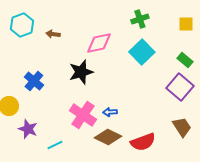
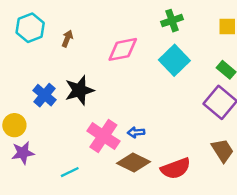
brown arrow: (53, 34) -> (67, 39), turned 104
black star: (81, 72) -> (79, 90), moved
purple star: (28, 129) -> (23, 153), moved, turned -30

